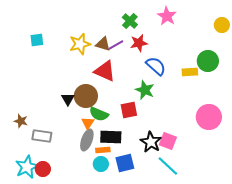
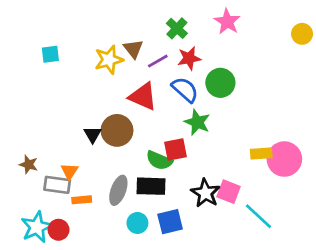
brown triangle: (103, 44) -> (133, 49), moved, turned 35
green circle: (208, 61) -> (220, 83), moved
blue semicircle: (156, 66) -> (185, 90), moved
yellow rectangle: (190, 72) -> (261, 154), moved
green semicircle: (99, 114) -> (159, 160), moved
orange triangle: (88, 123) -> (69, 171), moved
orange rectangle: (103, 150) -> (82, 200), moved
cyan line: (168, 166) -> (259, 216), moved

